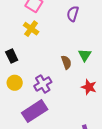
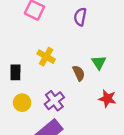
yellow cross: (31, 29) -> (46, 57), moved
black rectangle: (12, 56) -> (15, 72), turned 32

